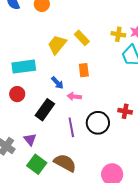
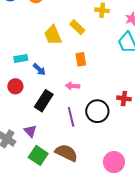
yellow cross: (118, 34) -> (102, 10), moved
yellow trapezoid: (57, 45) -> (53, 35), turned -60
cyan rectangle: (24, 67) -> (21, 59), size x0.6
blue arrow: (57, 83) -> (39, 69), moved

